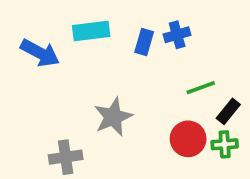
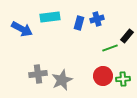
black rectangle: (228, 111) -> (127, 36), moved
gray star: (113, 117) -> (62, 80), moved
gray cross: (66, 157) -> (38, 74), moved

